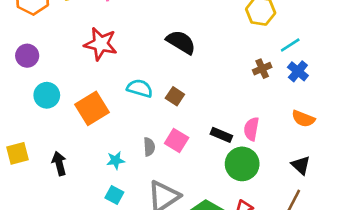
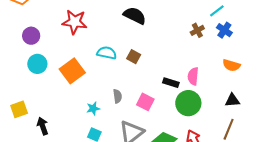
purple circle: (27, 56) -> (31, 36), moved
pink square: (177, 141) -> (145, 102), moved
black arrow: (59, 163) -> (43, 126), moved
black triangle: (301, 165) -> (232, 100), turned -42

